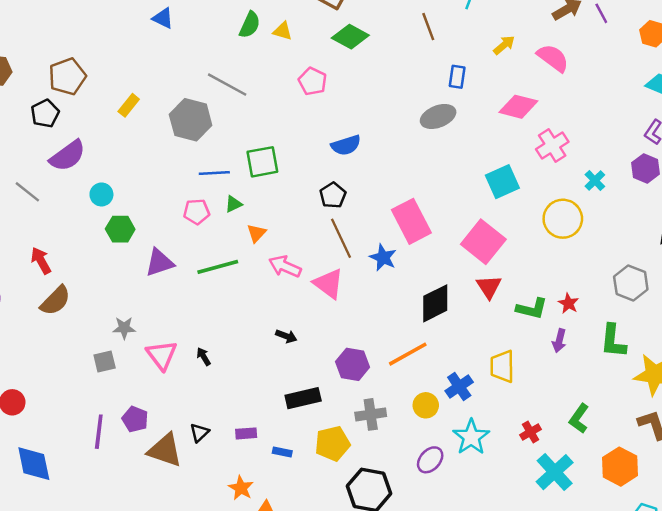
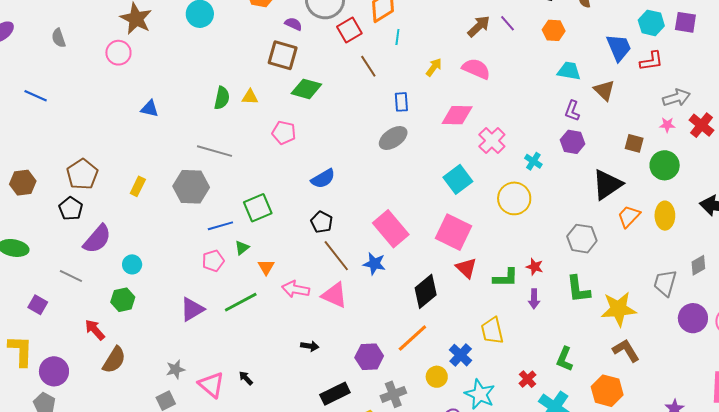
green hexagon: (120, 229) -> (123, 300), moved

